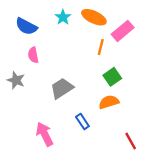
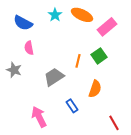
orange line: (101, 47) -> (78, 61), moved
green square: (112, 77) -> (99, 56), moved
orange semicircle: (109, 102) -> (95, 89), turned 126

